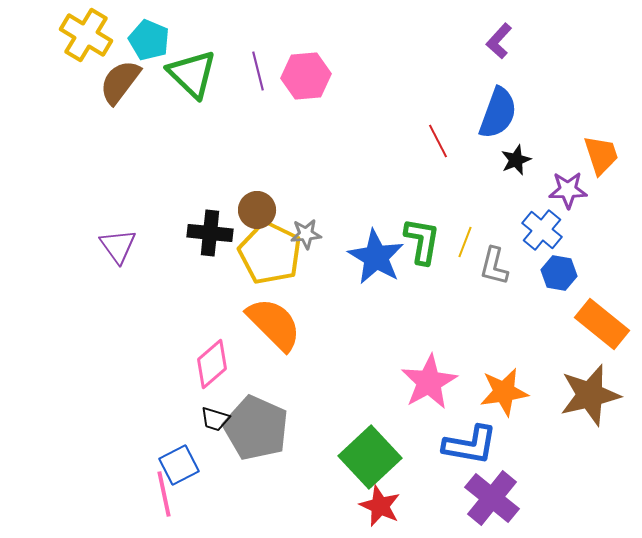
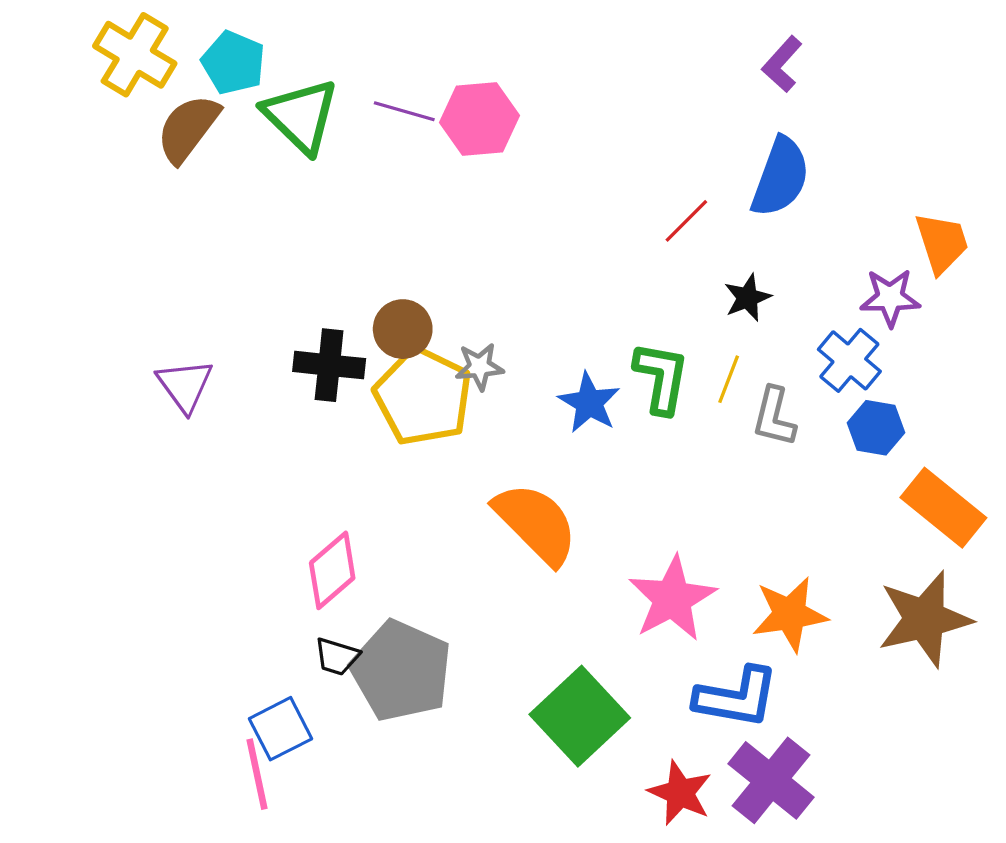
purple line: (258, 71) -> (404, 111), turned -60
red line: (438, 141) -> (686, 221), turned 72
black star: (516, 160) -> (747, 298), moved
blue star: (376, 257) -> (589, 403), size x0.7
orange semicircle: (274, 324) -> (536, 523), moved
red star: (380, 506) -> (680, 793), moved

